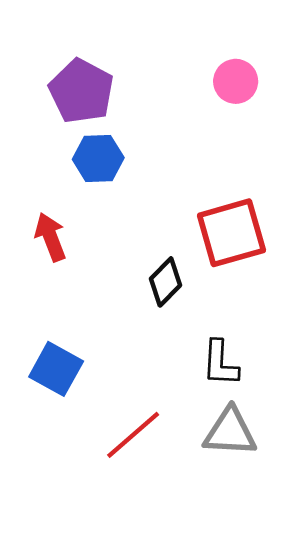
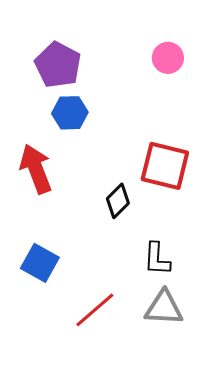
red square: (231, 233) -> (165, 166), turned 30
red arrow: (50, 237) -> (36, 169), size x1.4

